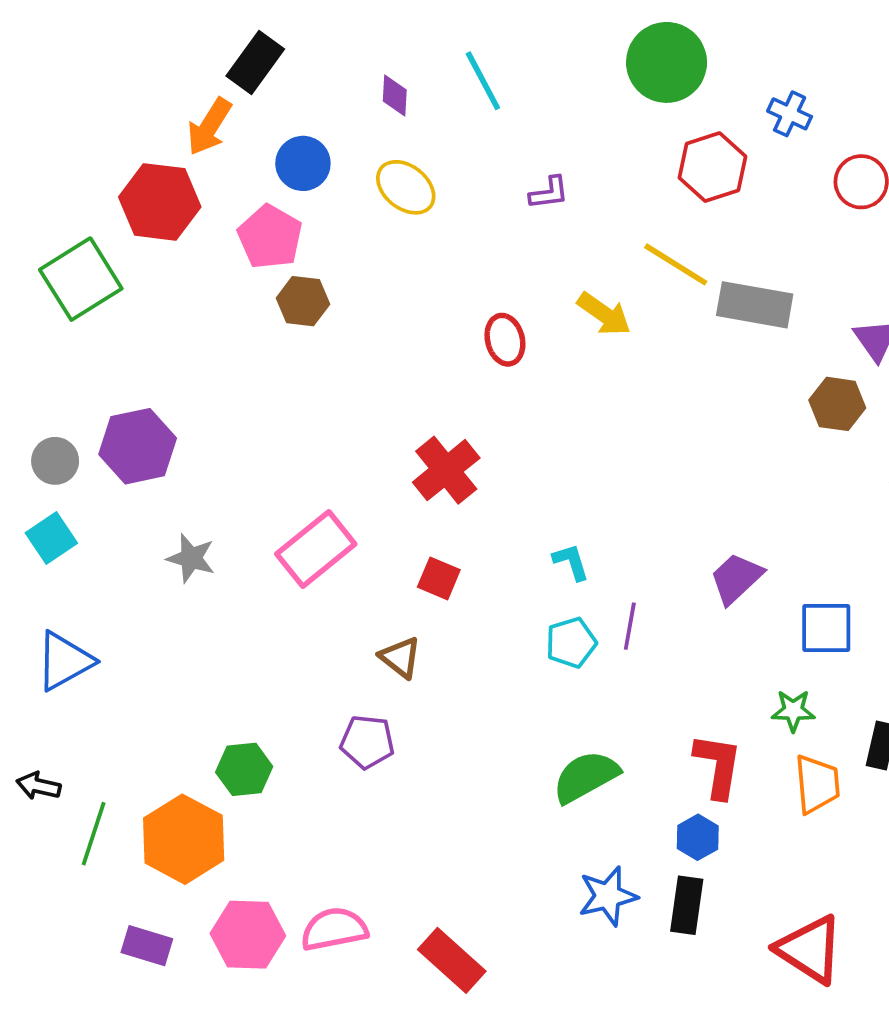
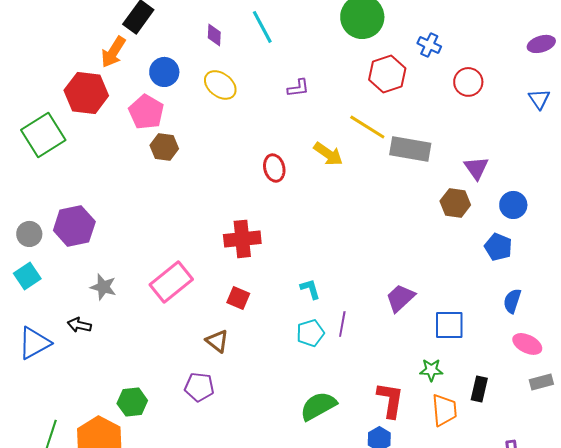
red cross: (446, 470) -> (242, 239), turned 33
black arrow: (39, 786) -> (79, 325), moved

